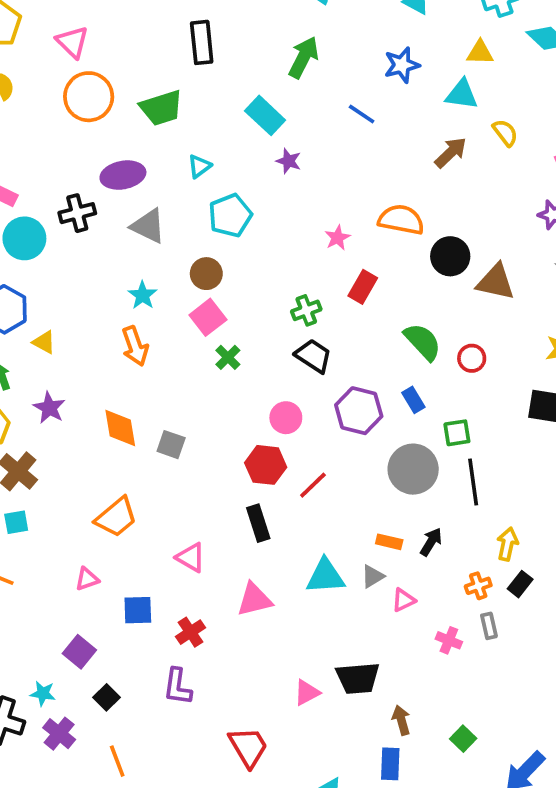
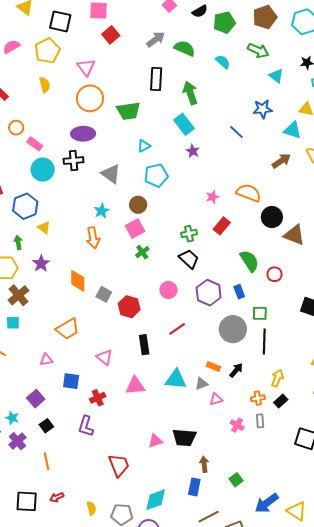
green arrow: (304, 57) -> (190, 93), moved, turned -55
purple ellipse: (123, 175) -> (83, 134), moved
red hexagon: (266, 465) -> (129, 307), moved

